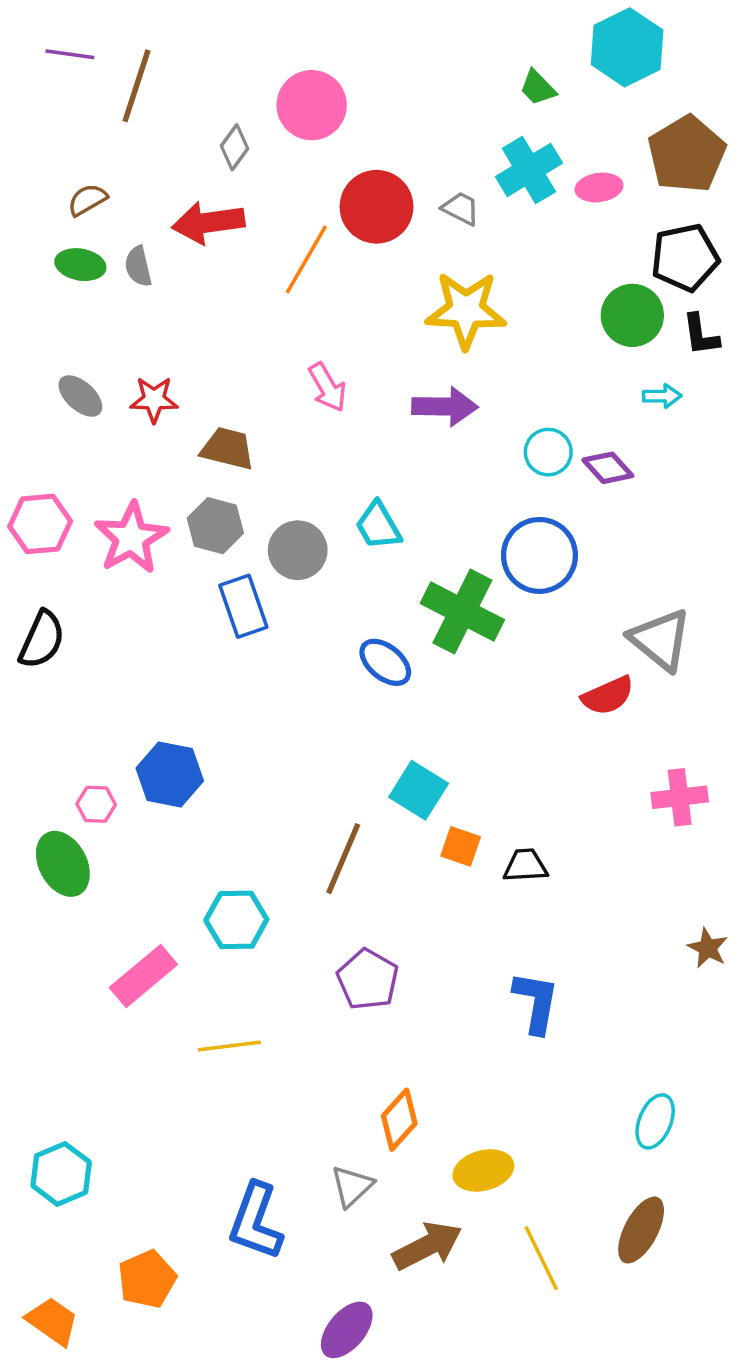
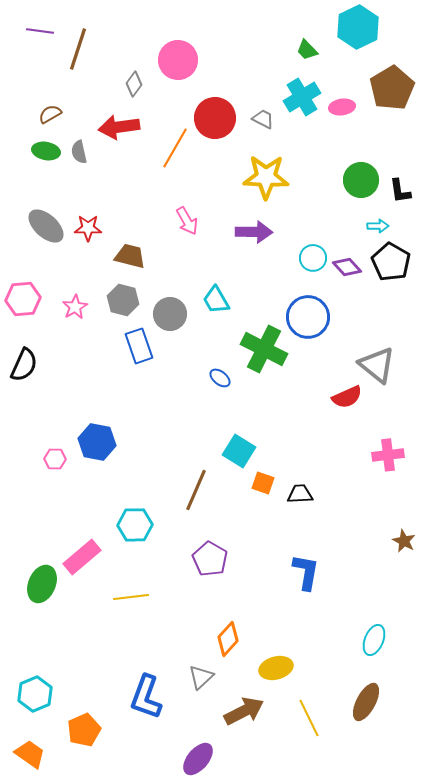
black pentagon: (685, 258) -> (391, 262), moved, turned -30
gray ellipse: (80, 396) -> (46, 226), size x1.4
pink star: (131, 538) -> (75, 307), size x0.6
blue ellipse: (385, 662) -> (220, 378), size x0.7
green ellipse: (63, 864) -> (42, 584), moved, turned 51
cyan hexagon: (61, 1174) -> (35, 694), moved

